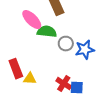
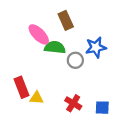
blue star: (85, 50) -> (96, 47), moved
blue square: (77, 88) -> (102, 108), moved

